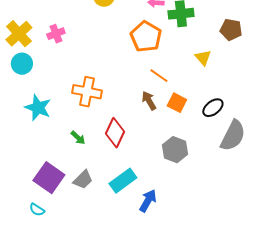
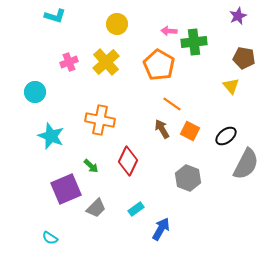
yellow cross: (19, 34) -> (106, 62), moved
yellow triangle: (203, 58) -> (231, 86), moved
purple square: (49, 178) -> (66, 189), moved, turned 32
cyan rectangle: (123, 181) -> (136, 209), size x0.6

